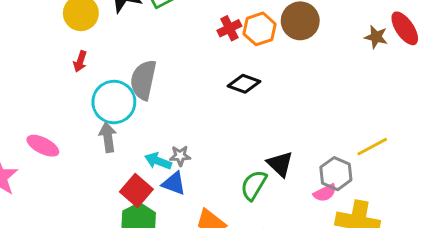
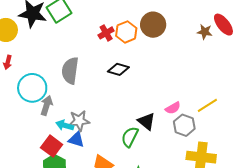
gray semicircle: (143, 80) -> (70, 71), moved
gray arrow: (108, 137) -> (47, 105), moved, turned 30
gray star: (180, 156) -> (79, 121), size x1.5
pink semicircle: (325, 193) -> (173, 108), moved

